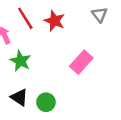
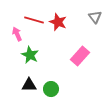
red line: (25, 18) -> (34, 20), turned -42
black triangle: (19, 97) -> (29, 85), turned -35

